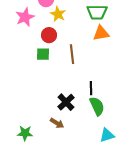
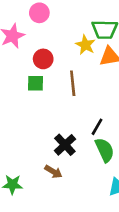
yellow star: (58, 14) -> (85, 45), moved
black line: (91, 88) -> (97, 127), turned 32

